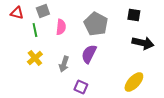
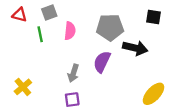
gray pentagon: (96, 24) -> (110, 27), turned -30
black arrow: (143, 43) -> (135, 48), moved
yellow cross: (35, 58) -> (23, 87), moved
purple square: (81, 87) -> (72, 100), moved, turned -32

